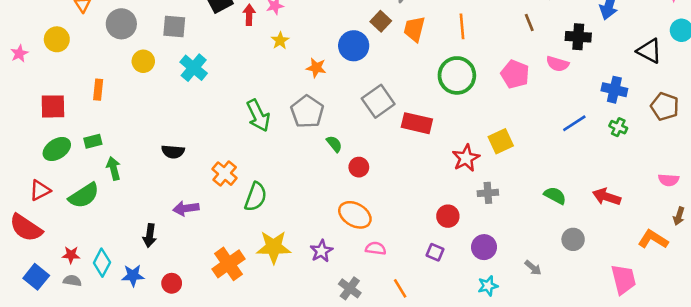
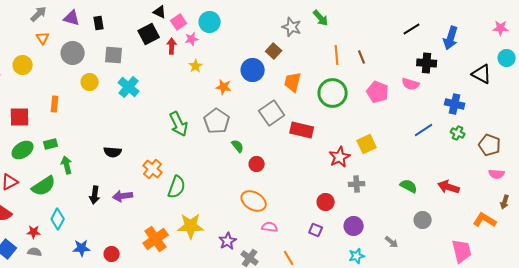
brown line: (529, 23) -> (362, 57), moved
orange trapezoid: (414, 29) -> (293, 82), moved
brown pentagon: (665, 106) -> (490, 145), moved
black arrow: (150, 235) -> (95, 195), moved
purple star: (321, 251) -> (228, 241), moved
cyan diamond: (102, 263) -> (58, 219), moved

